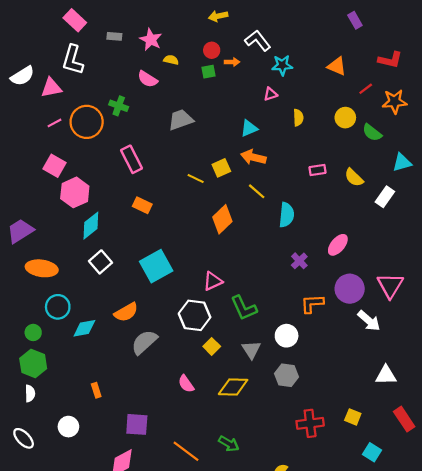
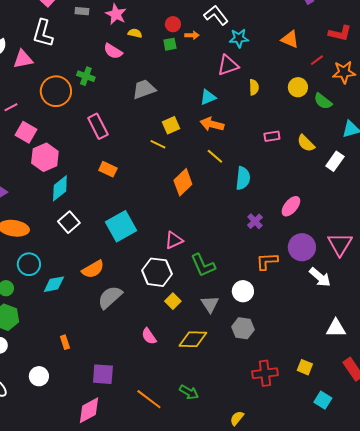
pink triangle: (270, 94) -> (228, 65), size x1.6
pink line: (55, 123) -> (11, 107), moved
yellow square: (221, 168) -> (171, 125), moved

